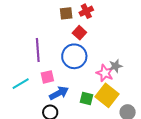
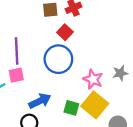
gray star: (116, 66) -> (120, 73), moved
pink square: (47, 77) -> (16, 75), moved

